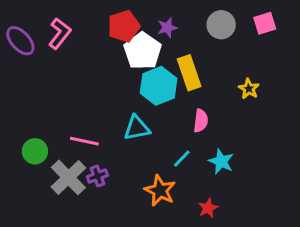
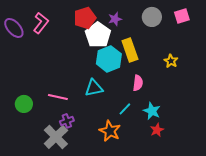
gray cross: (68, 177) -> (56, 137), moved
red star: (208, 208) -> (157, 130), moved

